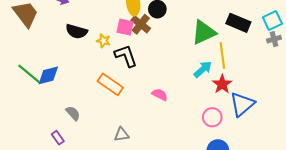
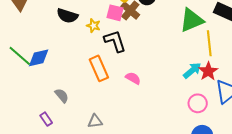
cyan arrow: (203, 69) -> (192, 71), moved
orange rectangle: (110, 84) -> (99, 68), turned 30
pink semicircle: (160, 95) -> (133, 78), moved
gray triangle: (122, 135) -> (95, 121), moved

